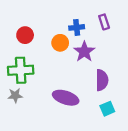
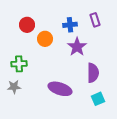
red circle: (25, 35) -> (27, 25), moved
orange circle: (60, 43) -> (45, 39), moved
green cross: (21, 70) -> (19, 64), size x0.7

